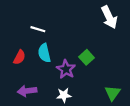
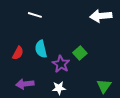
white arrow: (109, 17) -> (101, 16), turned 110
white line: (38, 29) -> (35, 15), moved

